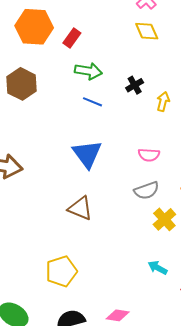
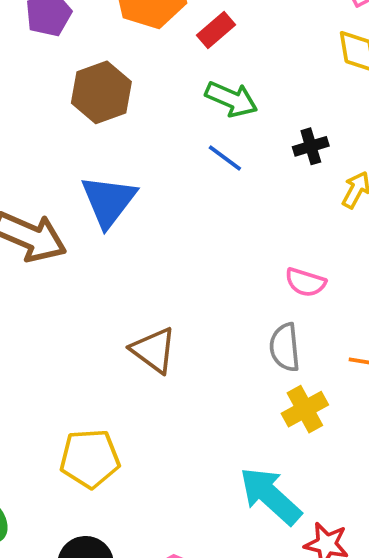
blue triangle: (87, 154) -> (109, 201), moved
gray semicircle: (146, 191) -> (285, 347), turned 90
cyan arrow: (158, 268) -> (270, 496), size x1.8

